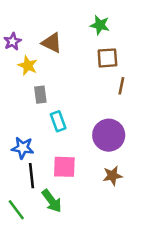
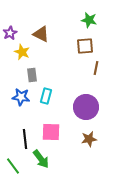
green star: (100, 25) -> (89, 20), moved
cyan rectangle: (58, 121) -> (46, 96), turned 35
blue star: (23, 148) -> (21, 97), moved

